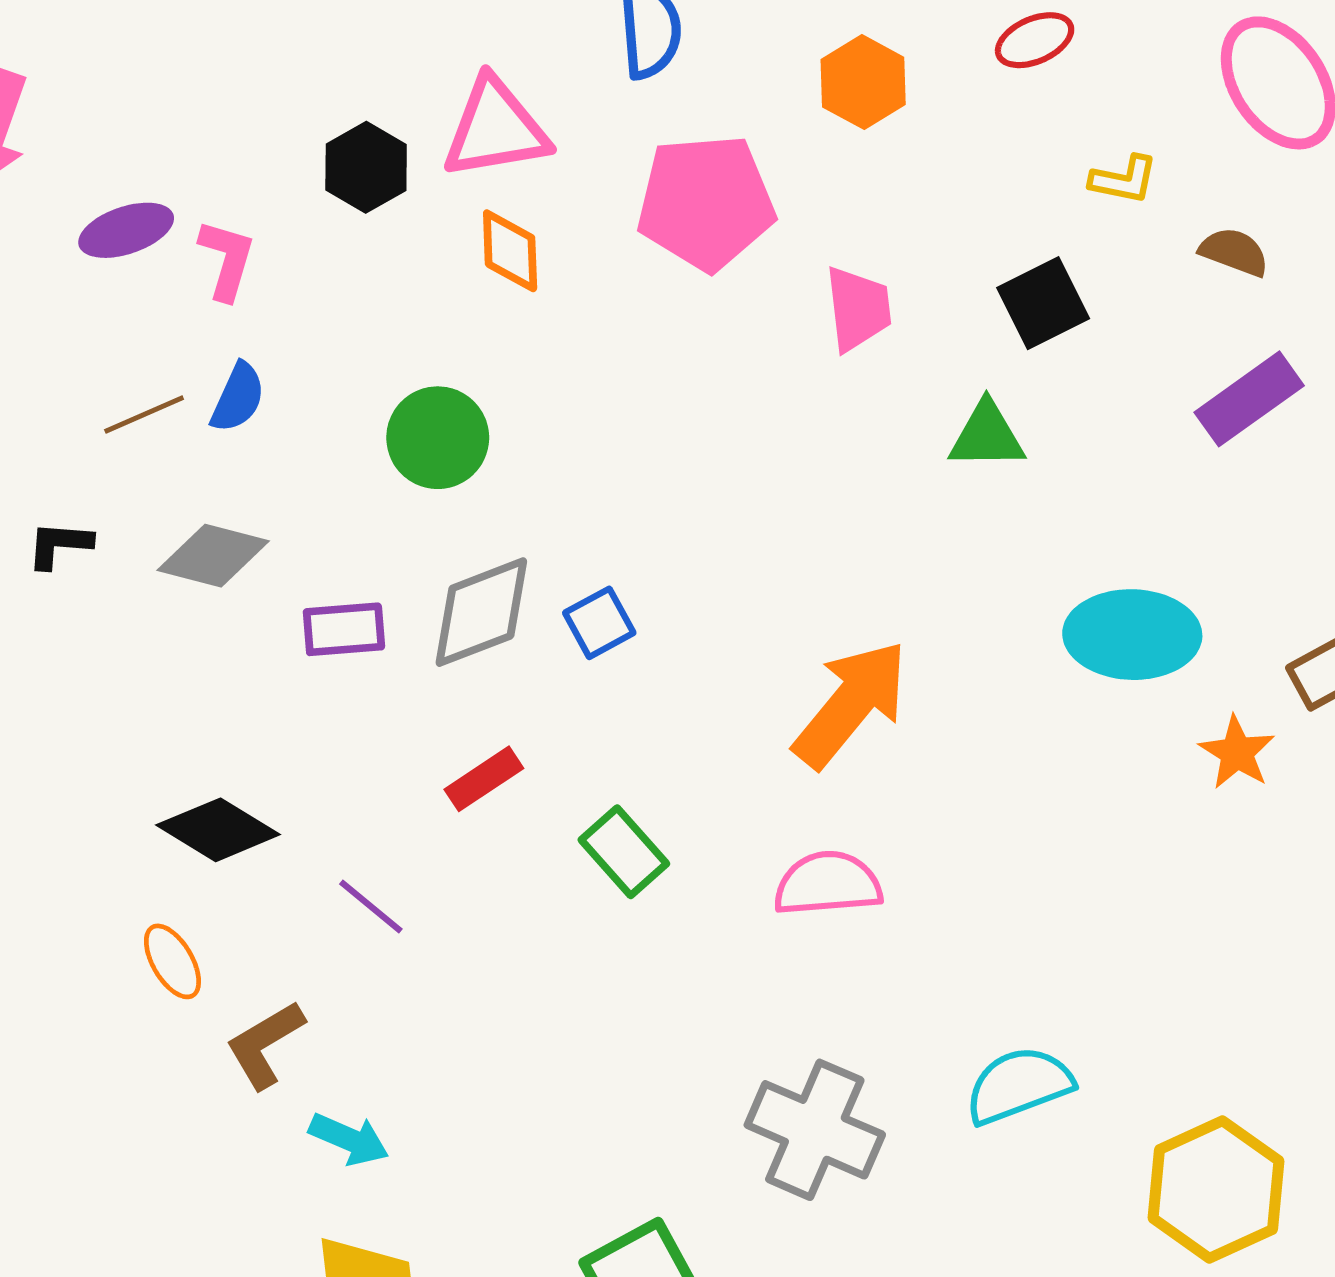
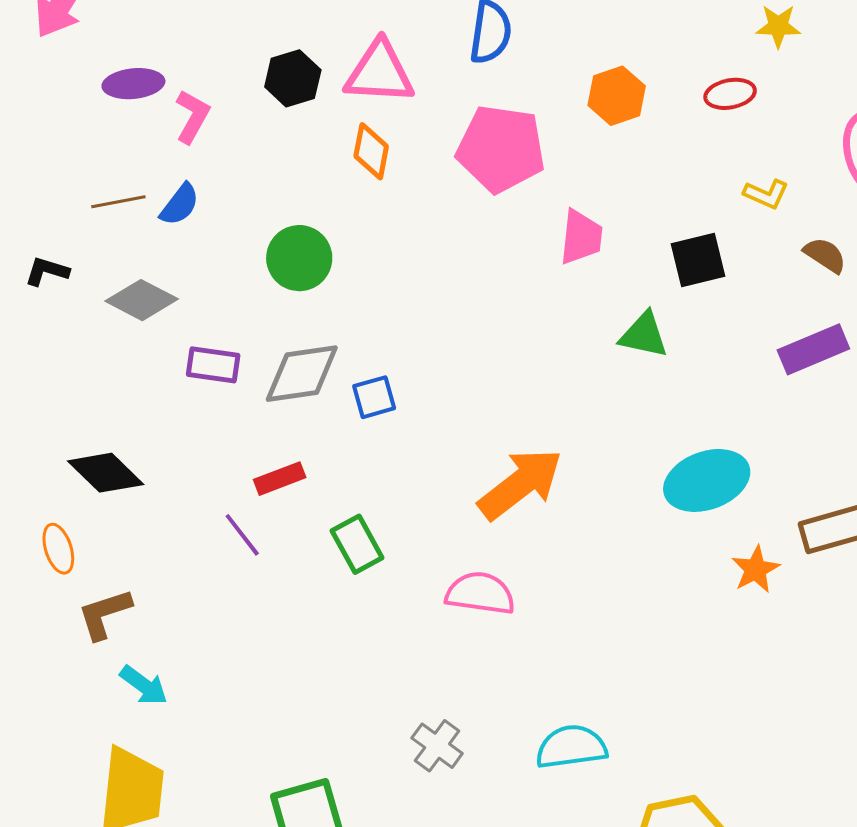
cyan ellipse: (1132, 635) -> (707, 480), turned -34
purple line: (371, 906) -> (242, 535), moved
gray cross: (815, 1130) -> (437, 746), size x0.6

